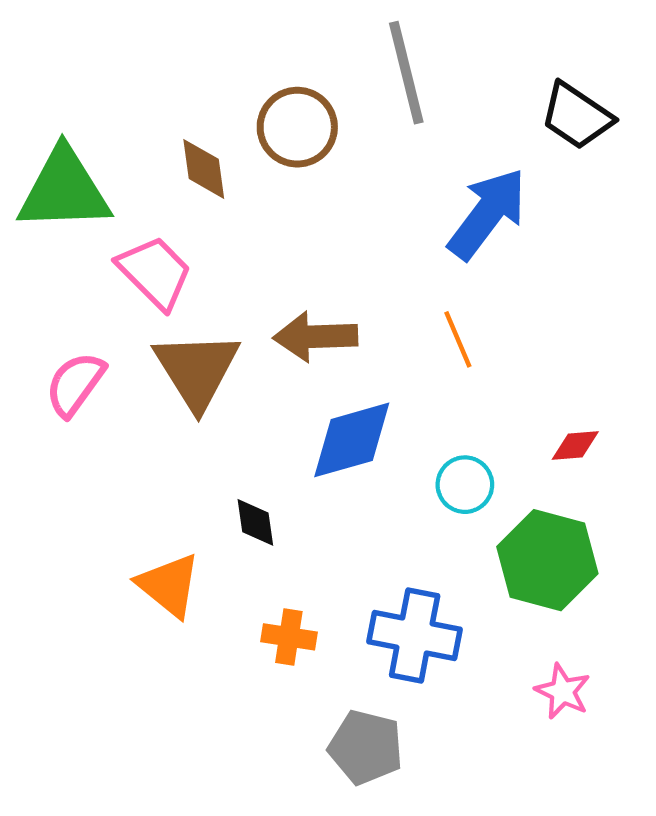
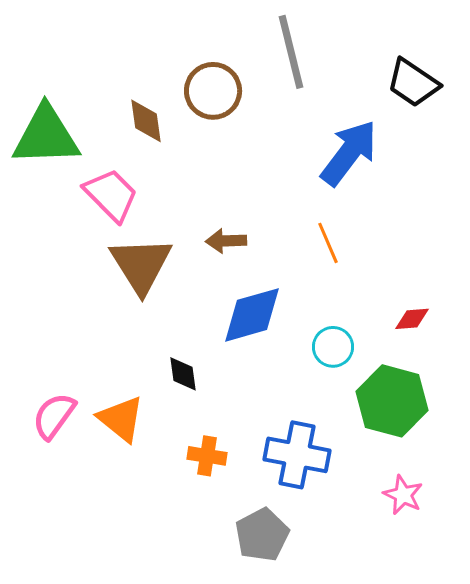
brown arrow: (315, 337) -> (226, 241), size x0.7
pink semicircle: (75, 384) -> (54, 416), moved
gray pentagon: (366, 747) -> (262, 535), turned 30

